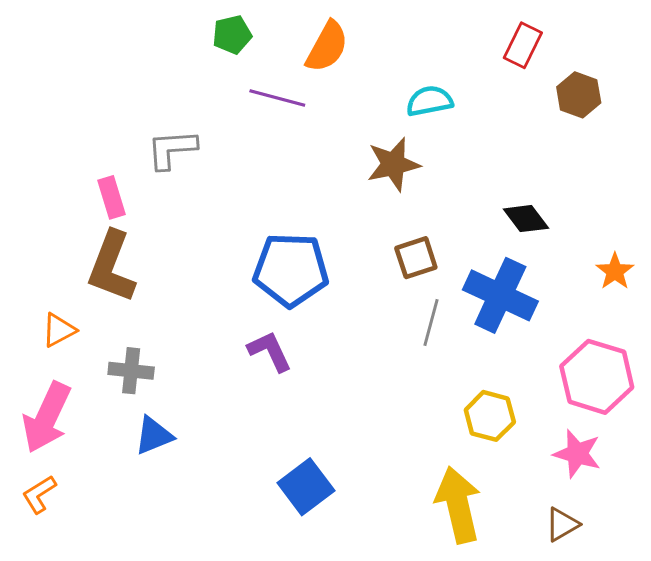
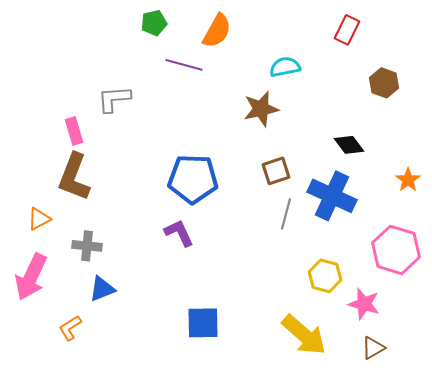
brown hexagon: (579, 95) -> (384, 83), moved
pink star: (577, 454) -> (364, 304), moved
blue square: (306, 487) -> (203, 323), turned 36
orange L-shape: (39, 494) -> (70, 328), moved
yellow arrow: (458, 505) -> (304, 335), turned 144

